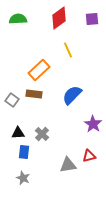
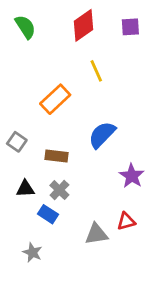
green semicircle: (18, 19) -> (25, 27), turned 60
brown rectangle: (34, 94) -> (57, 156), moved
blue rectangle: (24, 152) -> (48, 214), moved, turned -64

